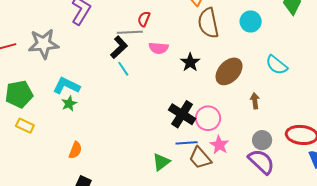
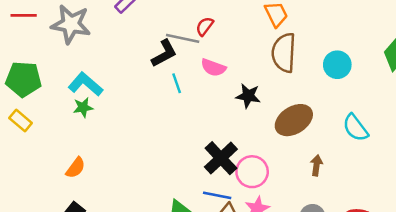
black star: (190, 62) -> (248, 96), turned 30
cyan line: (123, 69) -> (177, 83), moved

